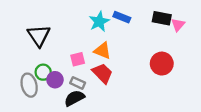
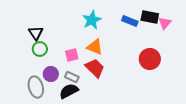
blue rectangle: (122, 17) -> (130, 21), moved
black triangle: (39, 36) -> (36, 33), size x0.7
green circle: (43, 72) -> (40, 49), moved
gray ellipse: (29, 85) -> (36, 87), moved

